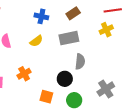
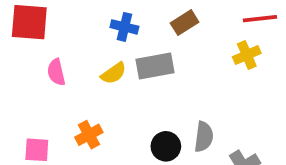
gray rectangle: (69, 38) -> (155, 66), moved
gray semicircle: (80, 62) -> (204, 137), moved

